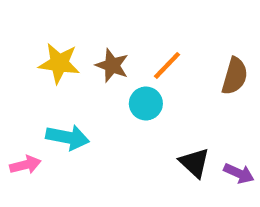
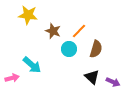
yellow star: (59, 63) -> (28, 15), moved
brown semicircle: (235, 76) -> (96, 49), moved
cyan arrow: (68, 137) -> (32, 65), turned 30

